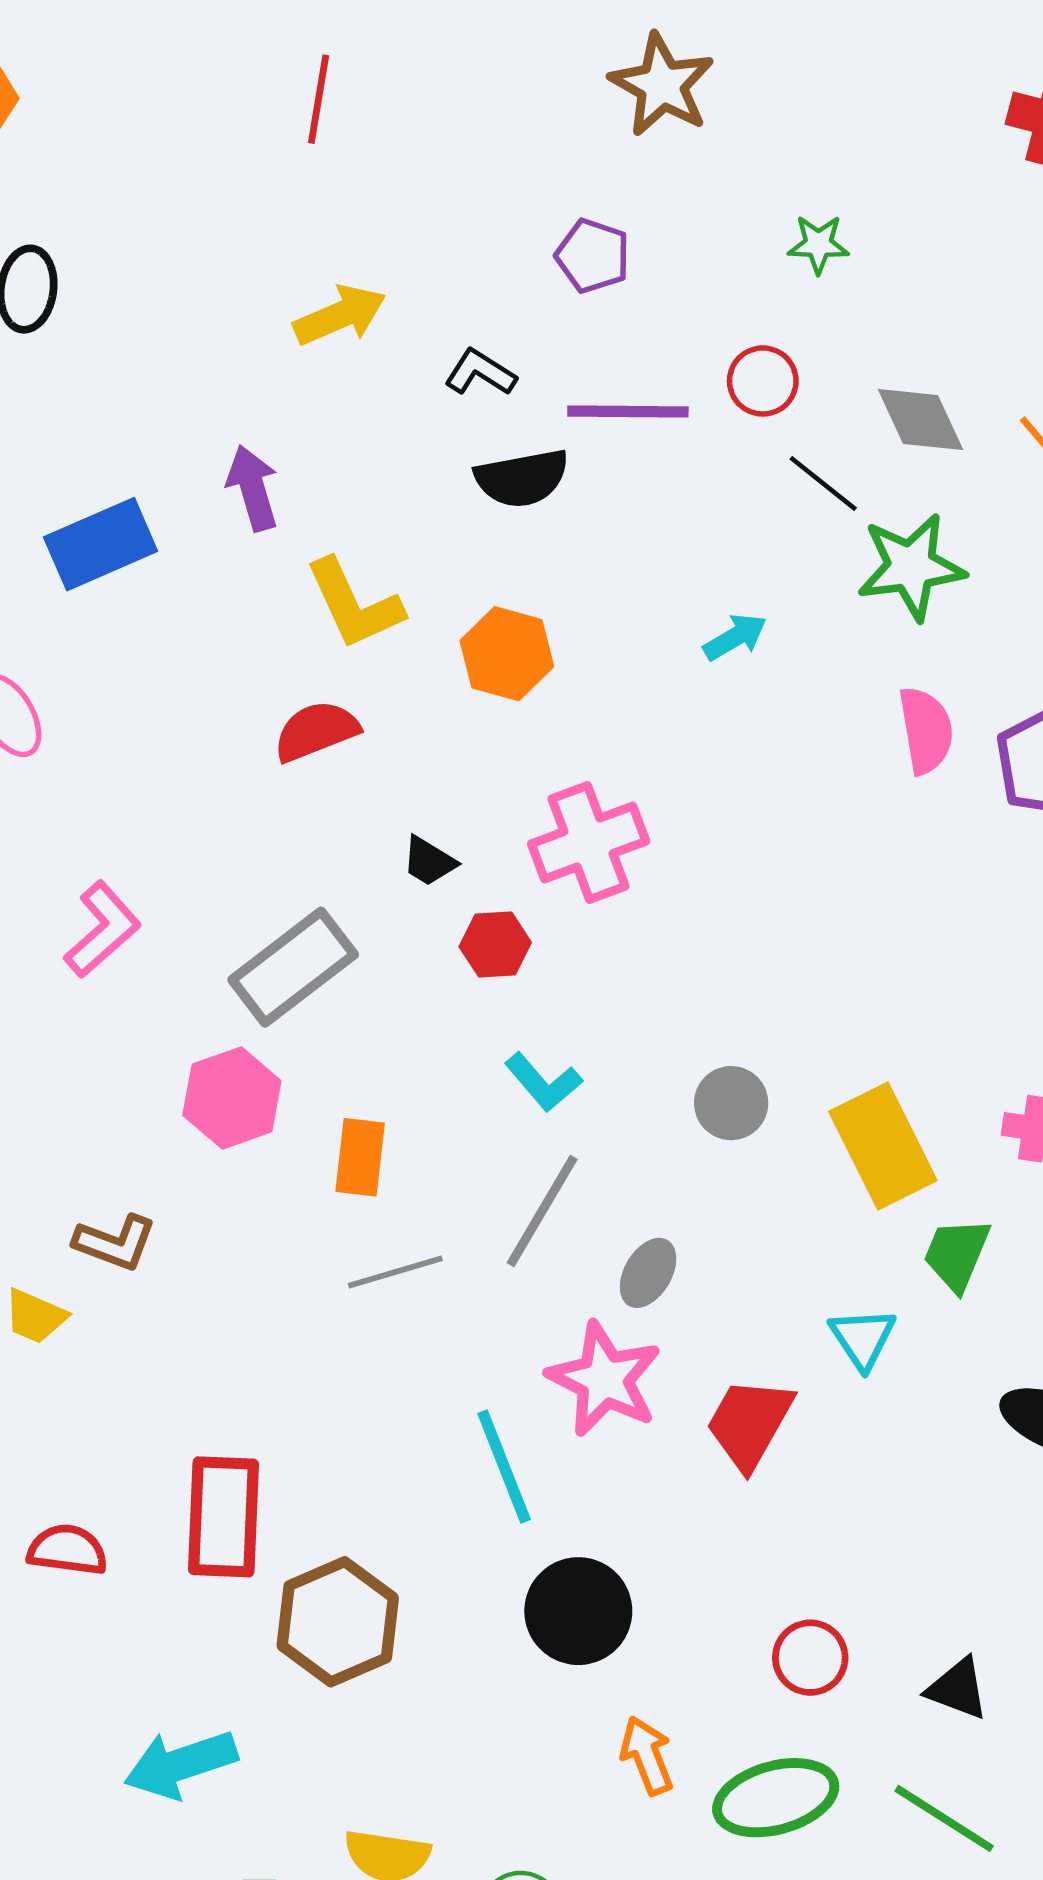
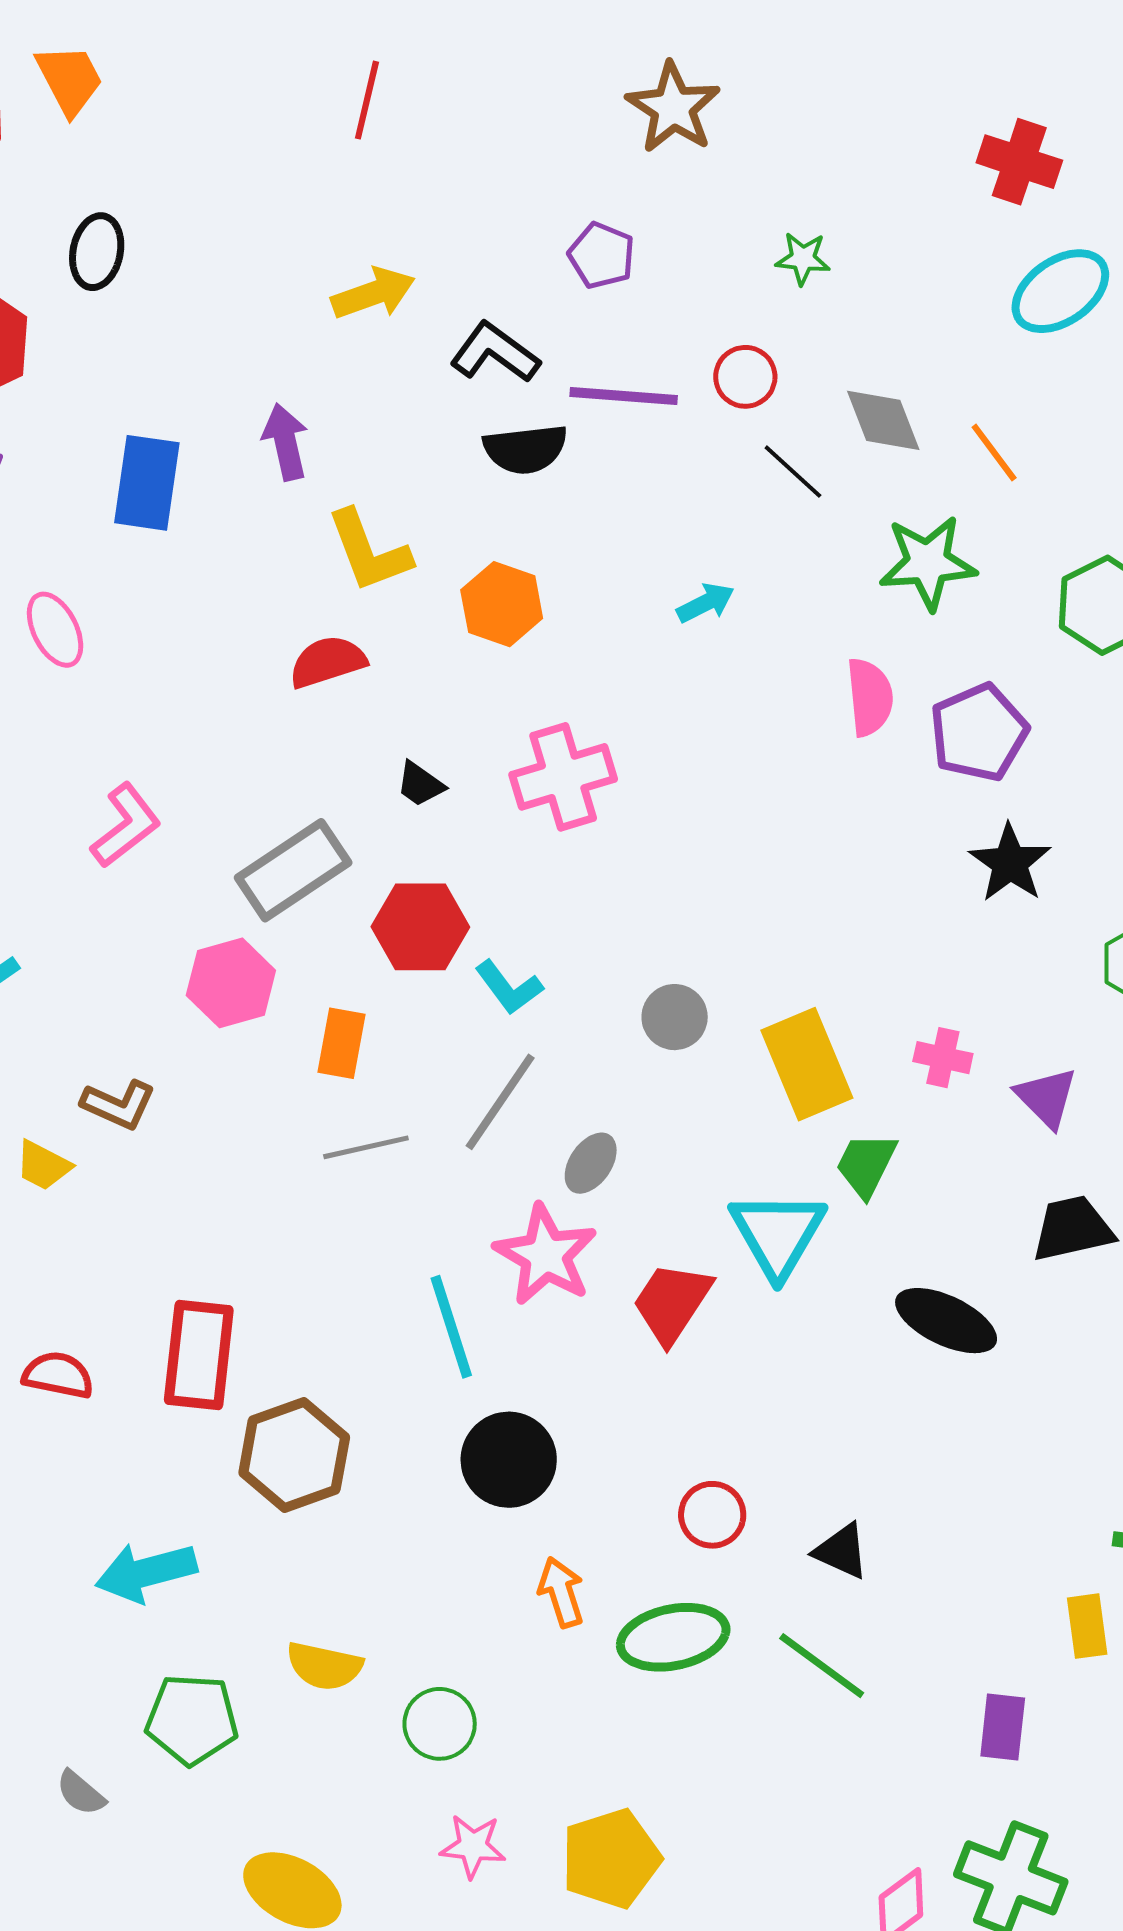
black L-shape: (480, 373) -> (495, 353), size x1.4
blue rectangle: (101, 544) -> (147, 483), turned -62
green star: (911, 567) -> (928, 563), moved
red hexagon: (495, 945) -> (420, 927), moved, size x1.5
cyan triangle: (863, 1338) -> (778, 1234), size x1.6

